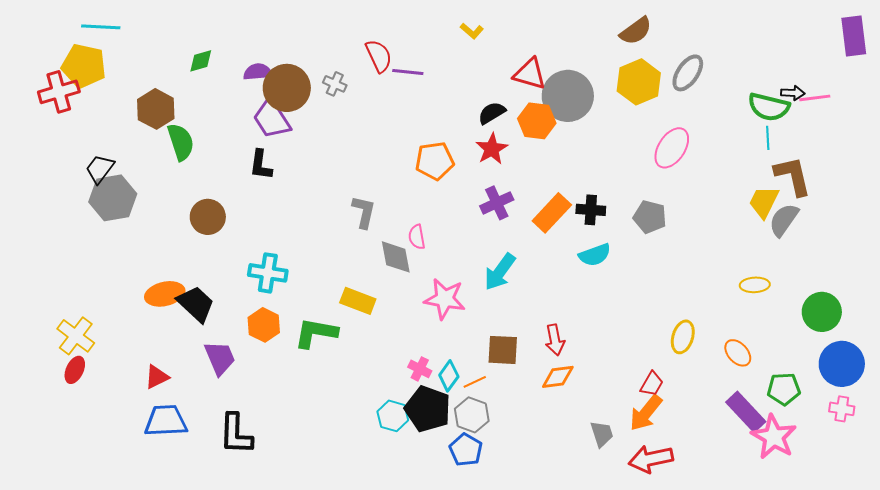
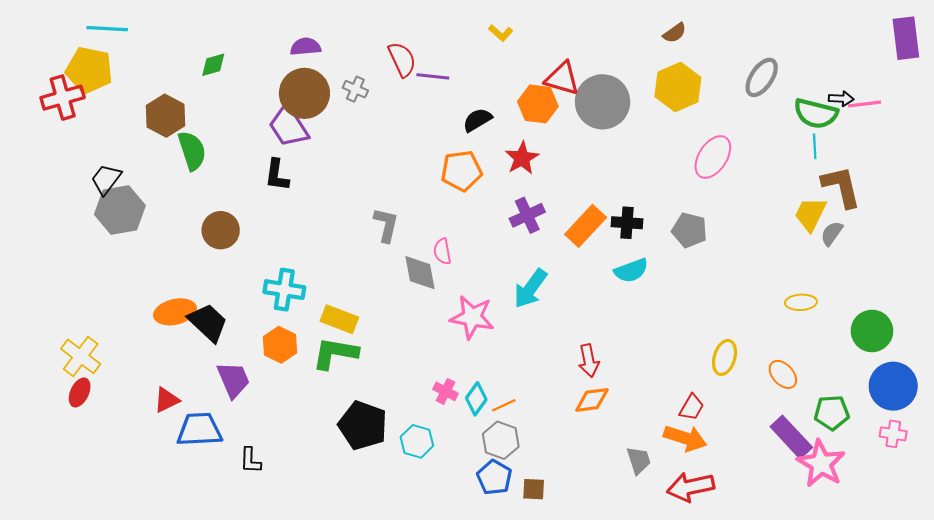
brown semicircle: (636, 31) -> (675, 33), size x0.7
purple semicircle: (258, 72) -> (306, 47), moved
gray ellipse: (688, 73) -> (762, 77), moved
black semicircle: (492, 113) -> (477, 120), moved
orange hexagon: (537, 121) -> (538, 104), moved
gray semicircle: (784, 220) -> (832, 233), size x0.7
yellow rectangle: (358, 301) -> (339, 319), moved
brown square: (503, 350) -> (534, 489), moved, size x0.7
black pentagon: (428, 409) -> (363, 425), moved
orange arrow: (646, 413) -> (685, 438), turned -111
blue trapezoid: (166, 421) -> (199, 430), moved
black L-shape: (236, 434) -> (250, 460), size x0.6

